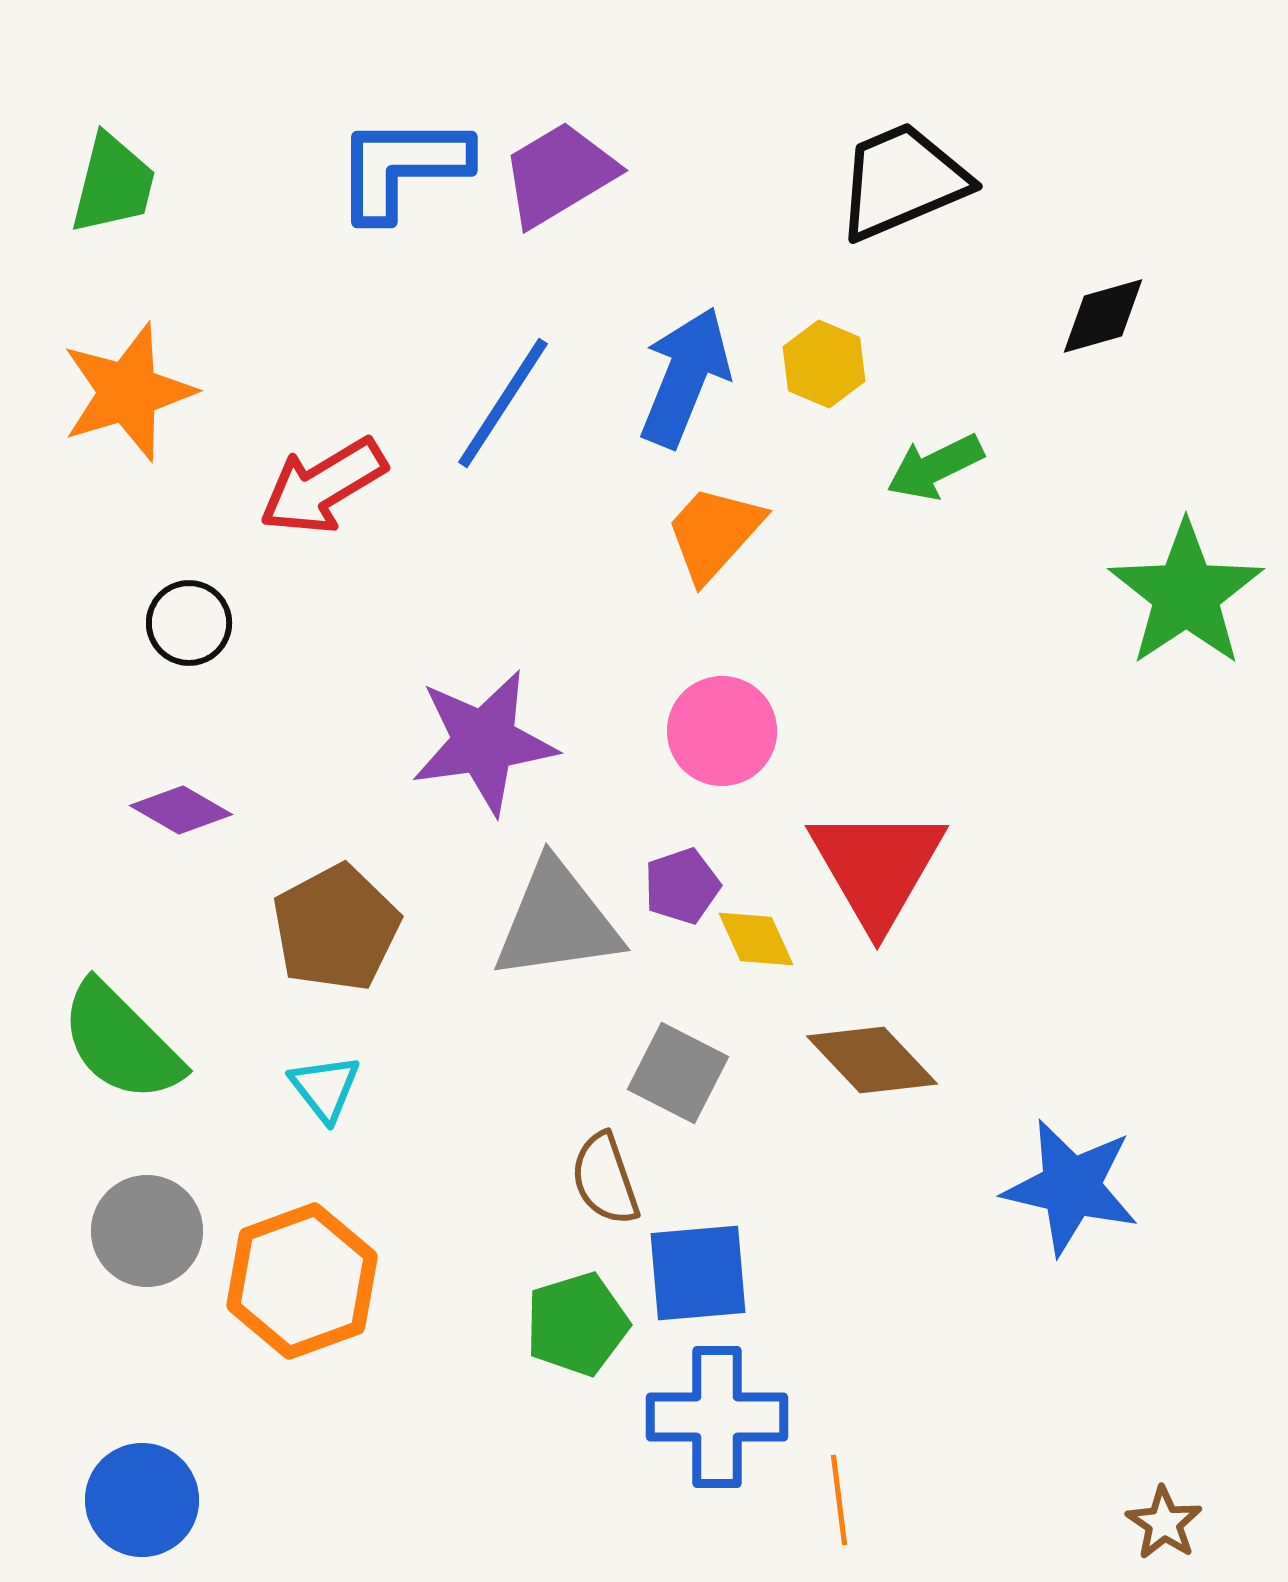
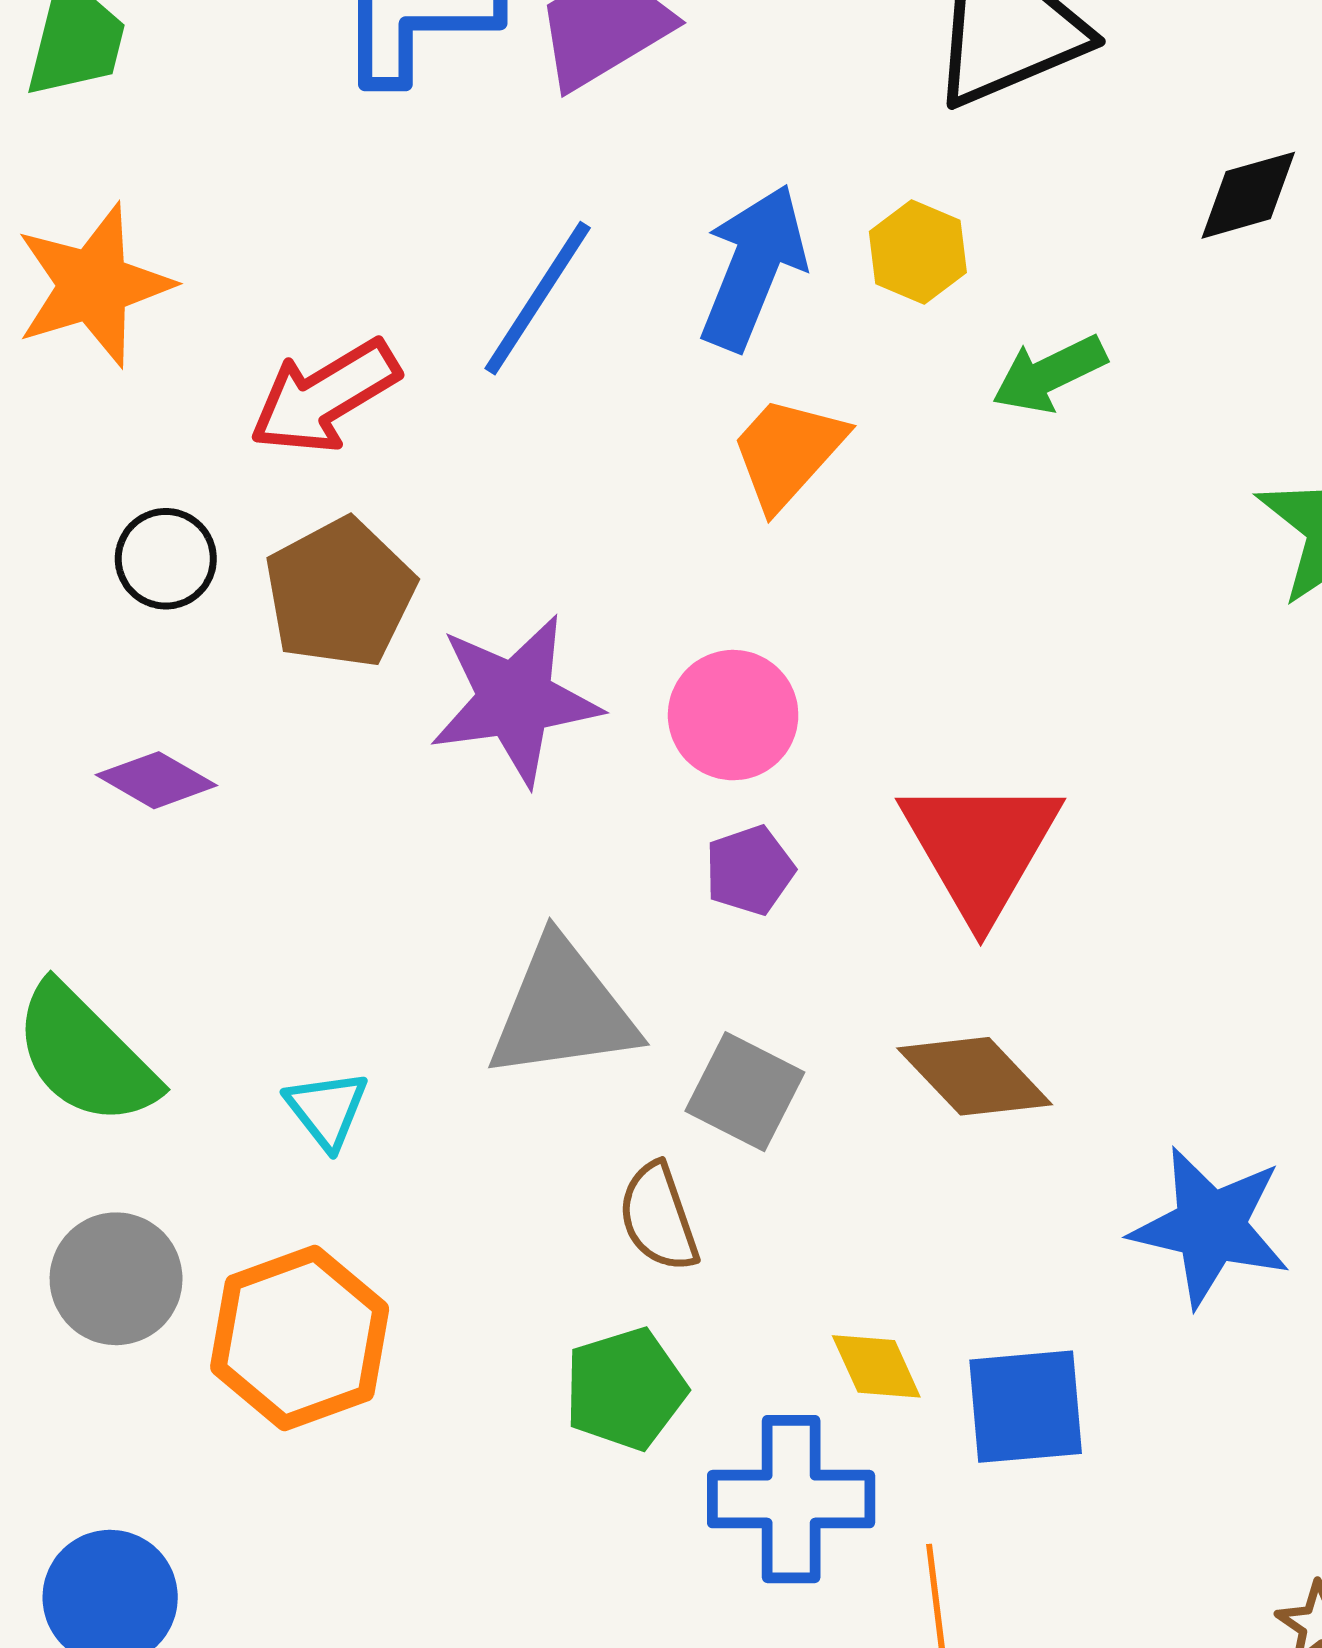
pink circle: (722, 731) -> (733, 715), moved
gray triangle: (557, 921) -> (563, 1010), moved
brown pentagon: (336, 928) -> (340, 593), moved
yellow diamond: (756, 939) -> (876, 1366), moved
blue square: (698, 1273) -> (1026, 1407), moved

